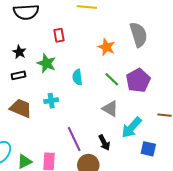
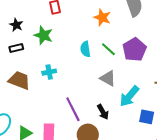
cyan semicircle: (77, 77) -> (85, 49), moved

